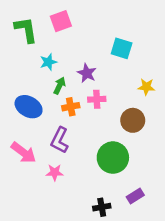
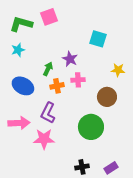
green L-shape: (26, 30) -> (21, 24), turned -65
cyan star: (48, 62) -> (18, 50), moved
pink arrow: (24, 153) -> (19, 123), turned -40
pink star: (55, 172) -> (44, 139), size x1.5
purple rectangle: (135, 196) -> (111, 168), moved

